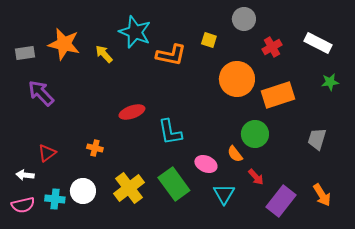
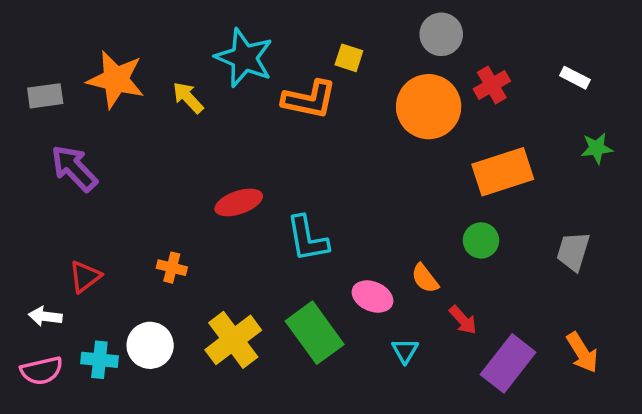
yellow square: (209, 40) -> (349, 58), moved
white rectangle: (318, 43) -> (575, 78), size x0.6
orange circle: (237, 79) -> (429, 107), moved
green circle: (255, 134) -> (481, 240), moved, size x0.7
cyan triangle: (224, 194) -> (405, 351), size x0.7

